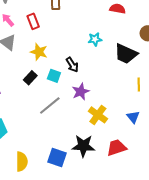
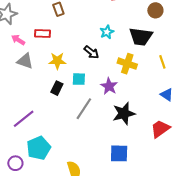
red rectangle: (33, 21) -> (43, 34), turned -49
black arrow: (72, 65) -> (91, 52), moved
yellow cross: (98, 115) -> (127, 64), moved
black star: (83, 146) -> (124, 113), moved
blue square: (57, 158) -> (119, 153), moved

